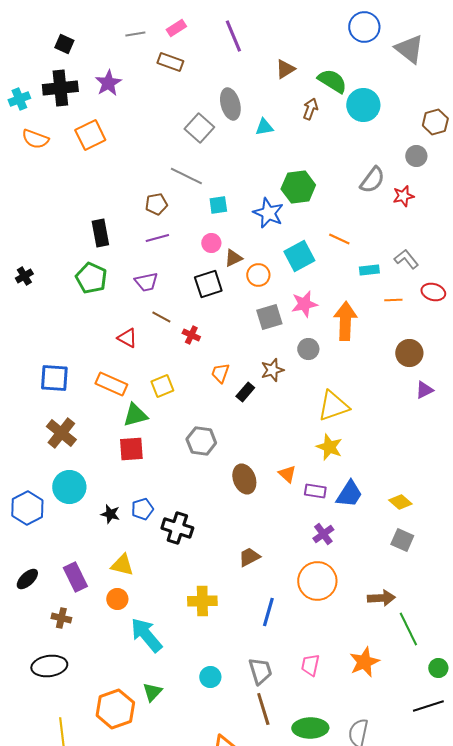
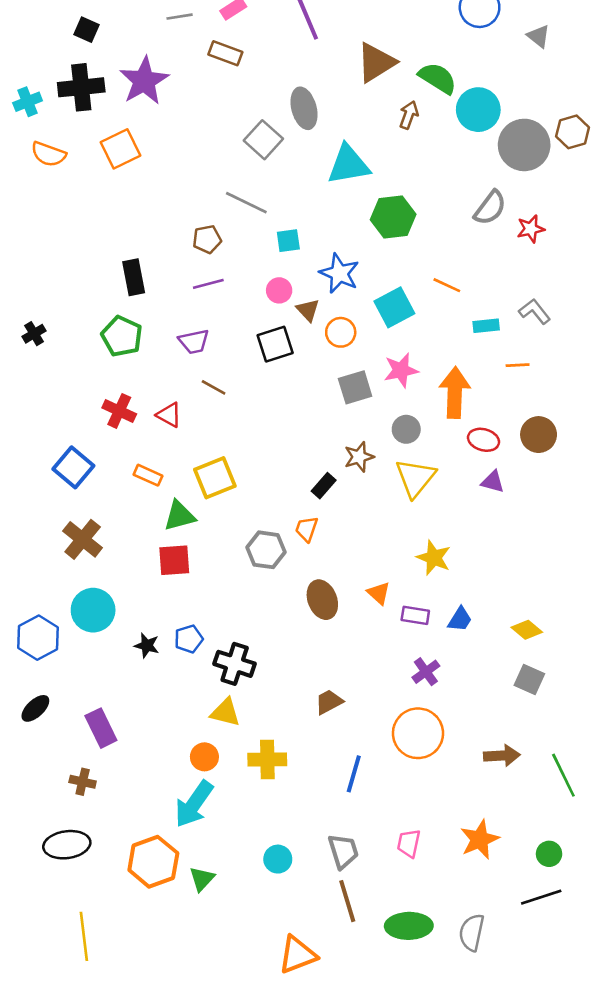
gray triangle: (409, 49) -> (539, 36), size x0.6
brown triangle: (285, 69) -> (376, 62), size x1.6
purple star: (108, 83) -> (144, 81), size x1.4
cyan triangle: (264, 127) -> (349, 165), moved, size x1.8
gray circle: (416, 156) -> (524, 145), moved, size x1.8
blue star: (268, 213) -> (339, 273), moved
brown triangle: (233, 258) -> (308, 310), turned -48
red ellipse: (433, 292) -> (484, 440), moved
red cross: (191, 335) -> (119, 411), moved, size x1.4
orange trapezoid: (220, 373) -> (307, 529), moved
blue square: (54, 378) -> (73, 467), turned 36
orange rectangle: (111, 384) -> (148, 475), size x0.7
yellow square: (162, 386) -> (215, 478), size x1.4
purple triangle: (424, 390) -> (493, 482), moved, turned 42
yellow triangle: (333, 406) -> (415, 478), moved, turned -32
blue trapezoid: (349, 494) -> (460, 619), size x0.7
yellow triangle: (122, 565) -> (225, 712), moved
black ellipse: (27, 579) -> (35, 708), moved
orange circle: (117, 599) -> (204, 757), moved
green line: (408, 629) -> (563, 775), moved
cyan arrow: (146, 635) -> (194, 804), turned -105
green circle: (438, 668) -> (549, 854), moved
black line: (428, 706) -> (541, 897), moved
orange hexagon: (115, 709) -> (153, 862), moved

